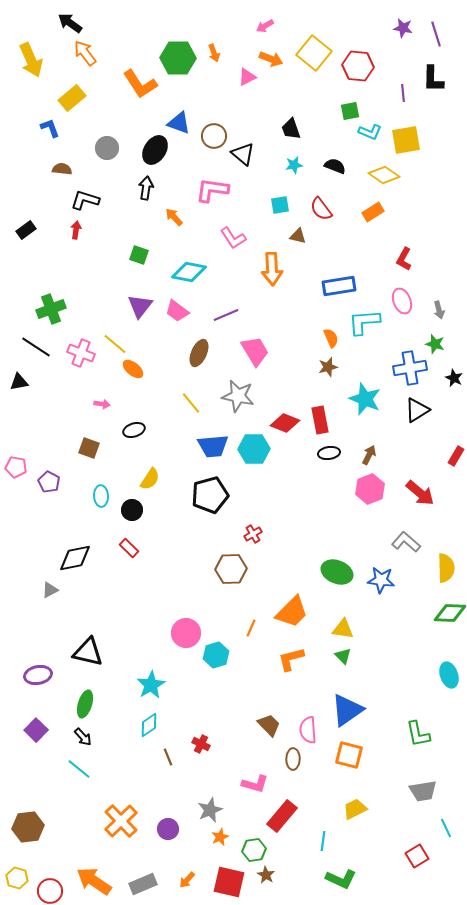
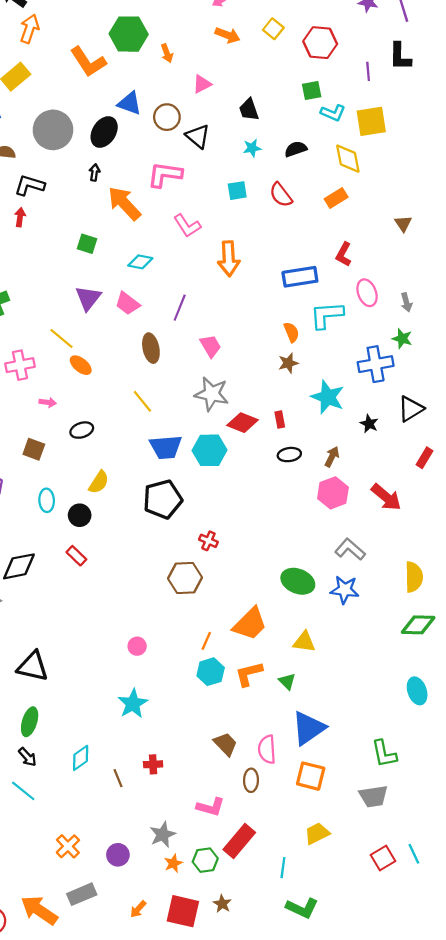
orange arrow: (85, 53) -> (30, 29), turned 56
orange arrow: (214, 53) -> (167, 53), moved
yellow square: (314, 53) -> (273, 29), size x0.6
pink triangle: (247, 77) -> (202, 84), moved
gray circle: (107, 148) -> (53, 130), size x1.6
black semicircle: (335, 166) -> (296, 149), turned -40
yellow diamond: (384, 175) -> (348, 159), turned 44
black arrow: (146, 188) -> (95, 172), size x0.7
orange arrow: (174, 217) -> (124, 203), size x1.8
brown triangle: (298, 236) -> (403, 224), moved, turned 42
red L-shape: (404, 259) -> (344, 254), moved
cyan diamond: (189, 272) -> (140, 262), size x0.7
purple line: (226, 315) -> (180, 308), turned -45
pink trapezoid: (255, 351) -> (211, 346), size x0.7
pink cross: (81, 353) -> (20, 365), moved, turned -32
brown ellipse: (199, 353) -> (151, 348), turned -36
black star: (454, 378) -> (369, 424), moved
gray star: (238, 396) -> (212, 394), moved
black triangle: (417, 410) -> (411, 409), moved
red rectangle: (320, 420) -> (280, 419), size x0.6
red cross: (253, 534) -> (208, 541), turned -36
gray L-shape: (406, 542) -> (350, 549), moved
pink circle: (186, 633) -> (137, 646), size x0.6
cyan hexagon: (216, 655) -> (211, 672), moved
green triangle: (343, 656) -> (287, 681), moved
cyan star: (151, 685) -> (133, 704), moved
cyan diamond: (149, 725) -> (81, 758), moved
red cross: (201, 744) -> (153, 764), turned -30
gray trapezoid: (423, 791) -> (373, 796), moved
orange cross: (121, 821) -> (68, 846), size x0.7
green hexagon: (254, 850) -> (205, 860), moved
red square: (417, 856) -> (383, 858), moved
gray rectangle: (143, 884) -> (82, 894), moved

